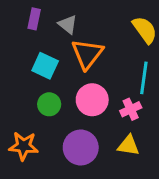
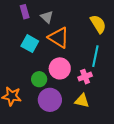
purple rectangle: (34, 19) -> (25, 12), turned -32
orange triangle: (87, 54) -> (59, 37), turned -40
green circle: (49, 104) -> (39, 79), moved

